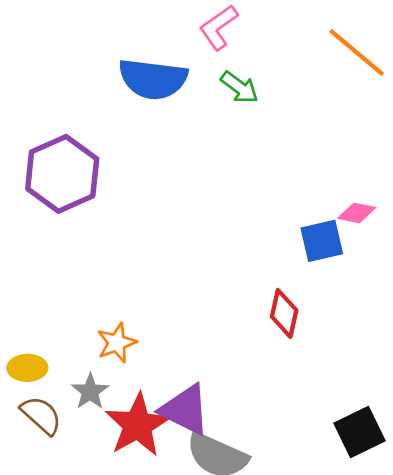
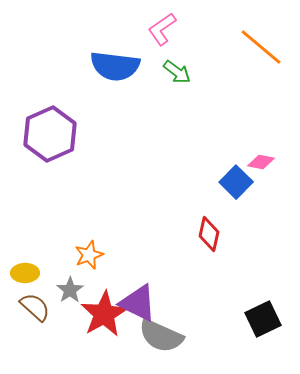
blue square: (322, 241) -> (236, 182), turned -32

